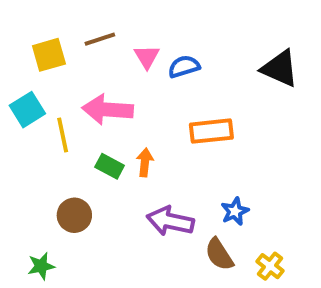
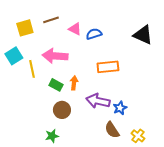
pink triangle: (147, 57) -> (75, 29), turned -32
brown circle: (74, 215) -> (62, 110), moved
purple arrow: (170, 221) -> (98, 101), moved
green star: (41, 266) -> (52, 136), moved

